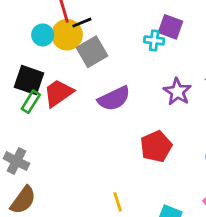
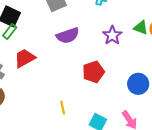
red trapezoid: (58, 93) -> (25, 58), moved

